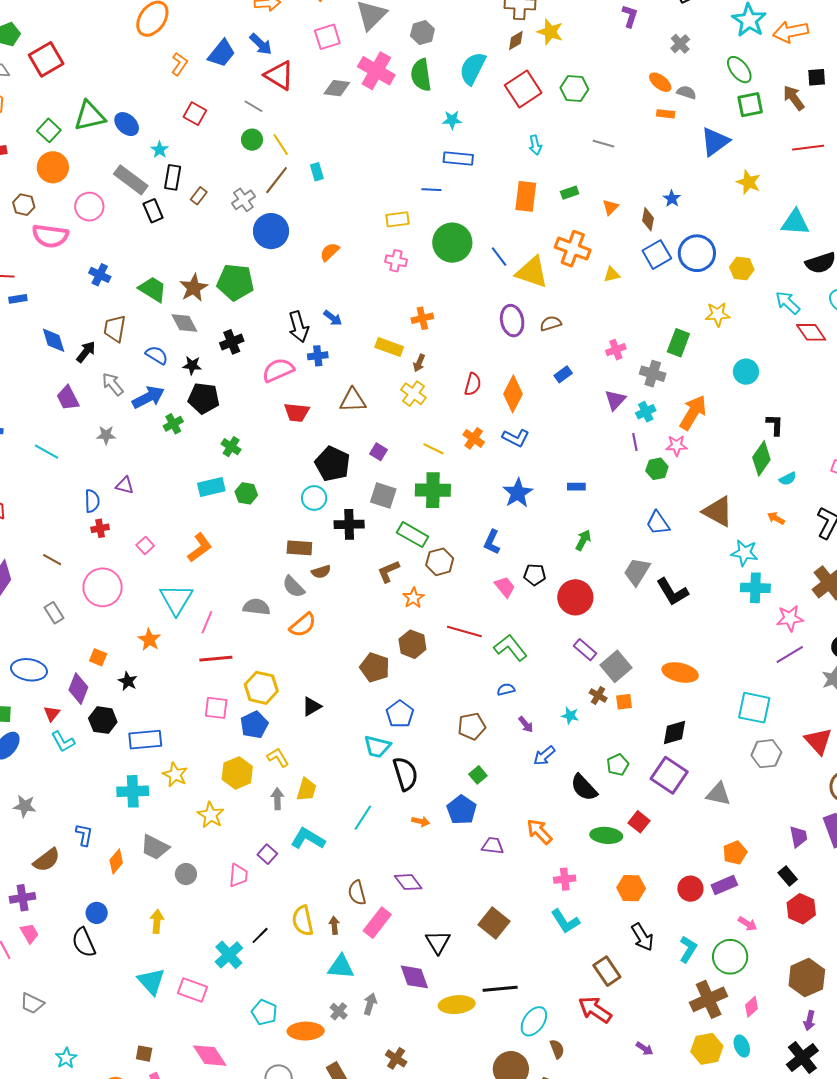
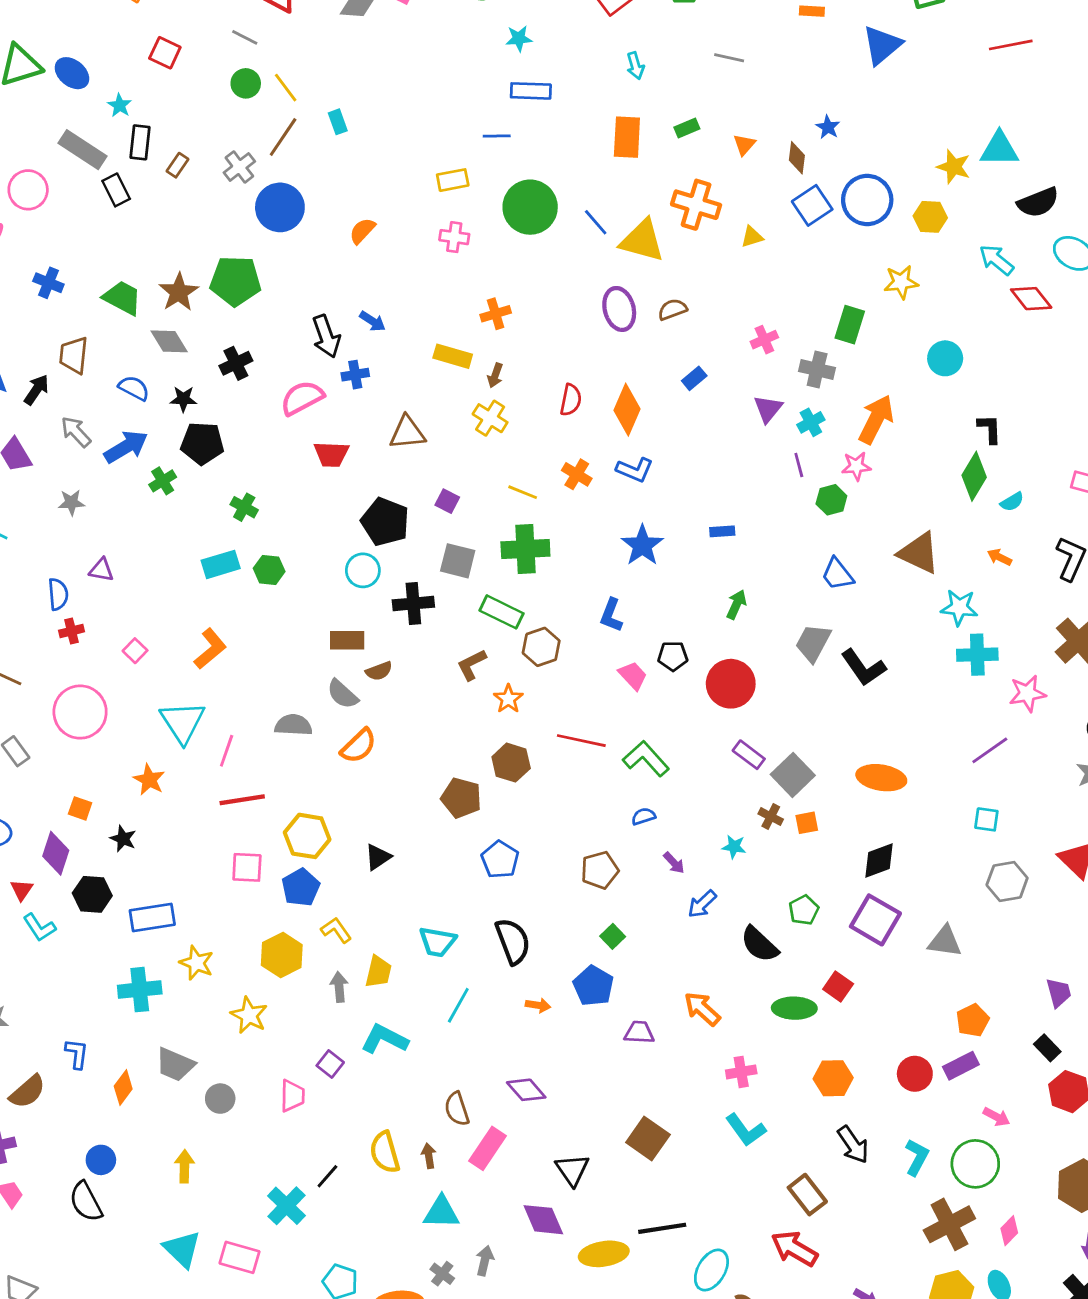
yellow star: (749, 182) -> (954, 167), moved
purple line: (790, 655) -> (990, 750), moved
cyan square: (754, 708) -> (986, 819), size x0.6
cyan trapezoid: (377, 747) -> (437, 942), moved

